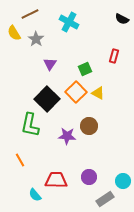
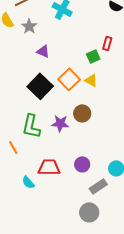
purple triangle: (50, 64) -> (43, 51), turned -40
green square: (85, 69) -> (93, 56), moved
green L-shape: (30, 125) -> (31, 126), moved

